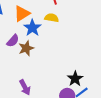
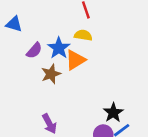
orange triangle: (22, 14) -> (75, 60), moved
purple semicircle: (13, 41) -> (34, 50), moved

